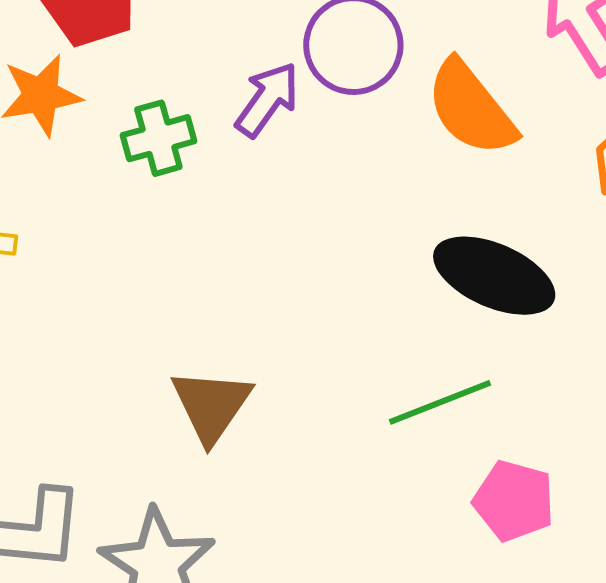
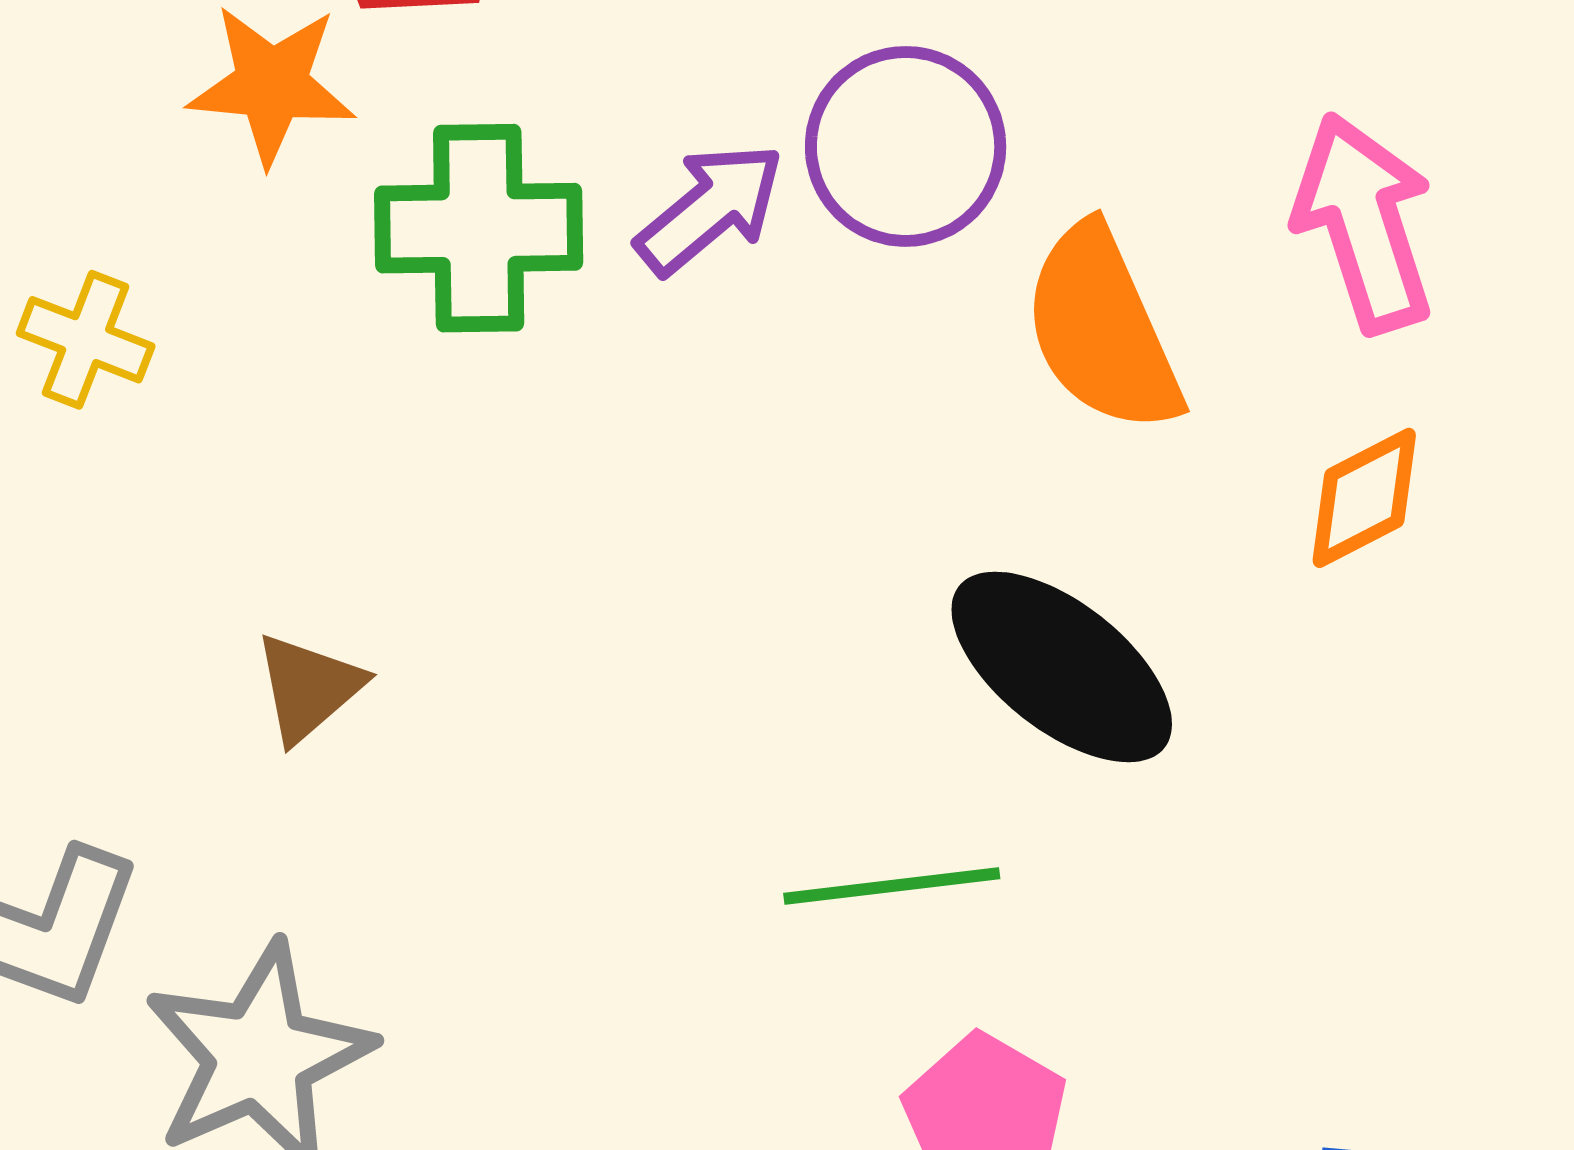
green cross: (158, 138) -> (479, 228), size x1.4
brown triangle: (211, 405) -> (308, 688), moved, size x0.7

